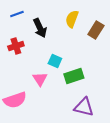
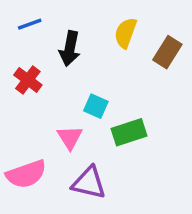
black arrow: (40, 28) -> (70, 49), turned 36
red cross: (16, 46) -> (28, 80), turned -35
purple triangle: (84, 107) -> (89, 183), moved

